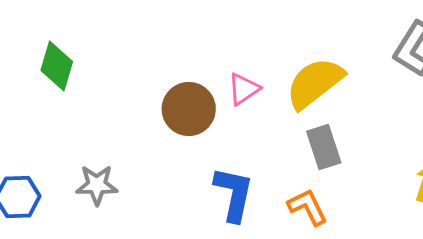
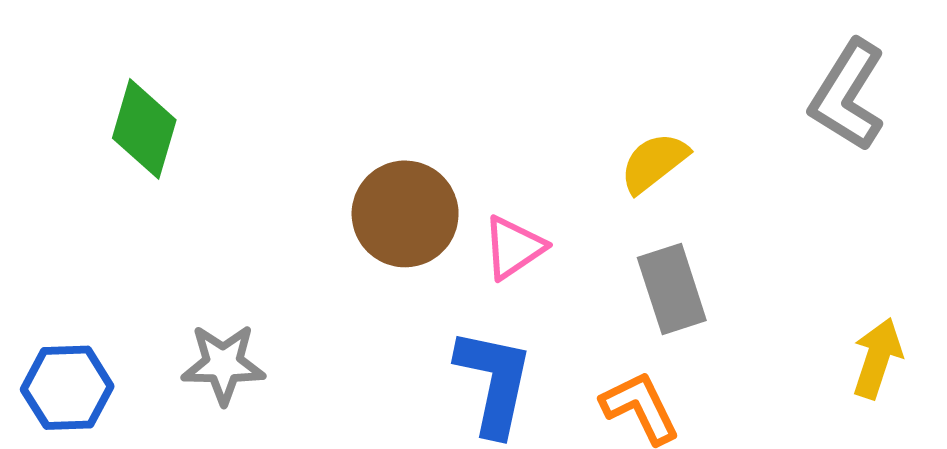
yellow semicircle: (315, 83) -> (654, 163), size x0.6
pink triangle: (244, 89) -> (514, 248), moved

